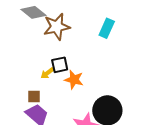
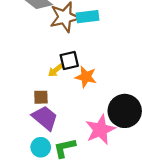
cyan rectangle: (107, 28) -> (88, 17), moved, turned 60

